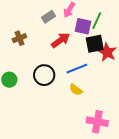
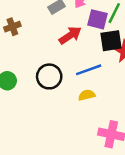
brown cross: (19, 38) -> (12, 27), moved
yellow semicircle: (76, 90) -> (87, 95), turned 128

